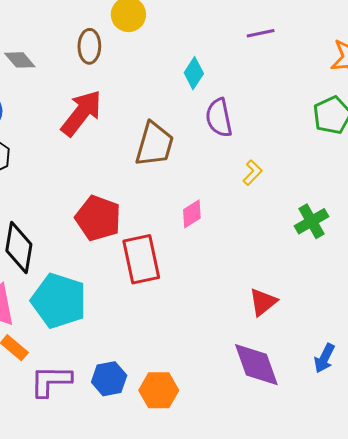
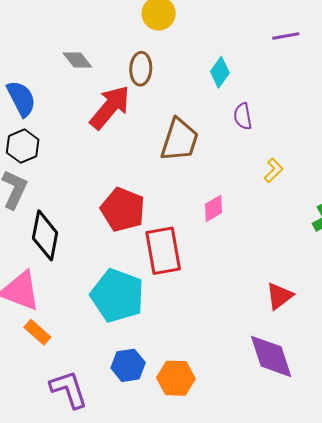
brown ellipse: (89, 46) -> (141, 69), moved
gray diamond: (20, 60) -> (77, 60), moved
purple semicircle: (219, 118) -> (243, 116), size x0.7
cyan pentagon: (59, 301) -> (117, 296), moved
purple L-shape: (51, 381) -> (69, 389), moved, turned 69

